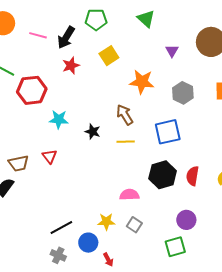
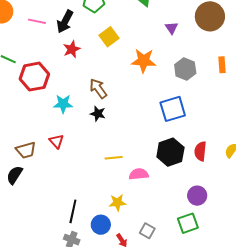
brown arrow: (125, 115) -> (98, 89), moved
yellow line: (126, 142) -> (114, 158), moved
gray square: (134, 225) -> (147, 231), moved
black line: (61, 227) -> (73, 211), turned -45

